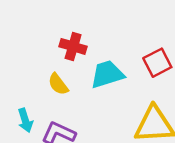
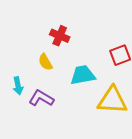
cyan trapezoid: (107, 74) -> (83, 75), moved

